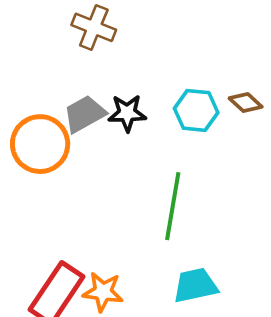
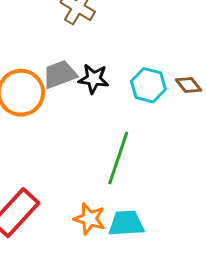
orange star: (103, 292) -> (90, 219), moved

